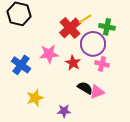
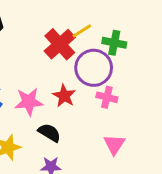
pink star: (49, 54) -> (29, 102), moved
black semicircle: (85, 88) -> (49, 133), moved
pink triangle: (97, 92) -> (114, 144), moved, turned -35

